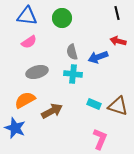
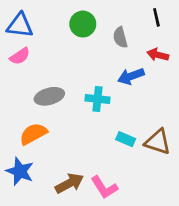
blue triangle: (27, 16) -> (20, 25), moved
pink semicircle: (29, 42) -> (20, 56), moved
gray semicircle: (72, 52) -> (120, 37), moved
brown arrow: (52, 111) -> (69, 183), moved
pink L-shape: (100, 139) -> (104, 187), moved, turned 125

